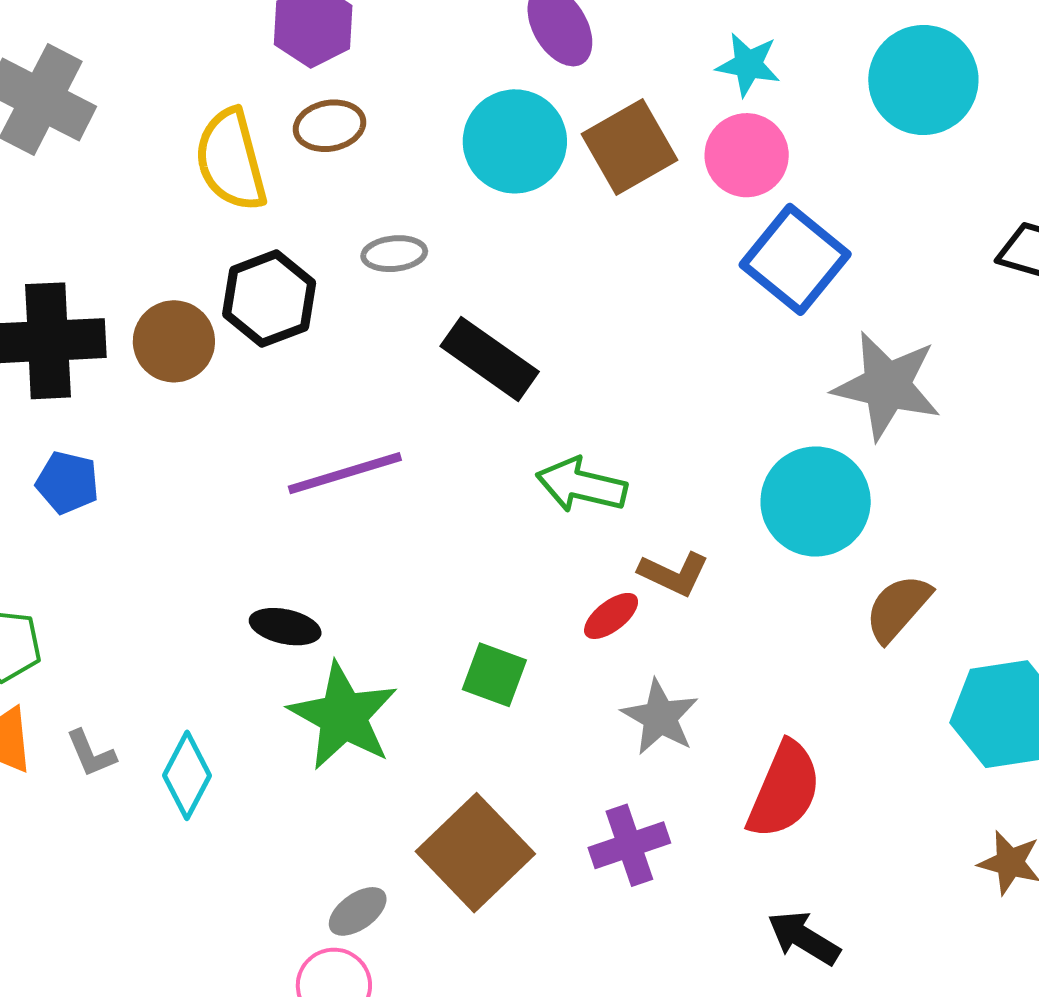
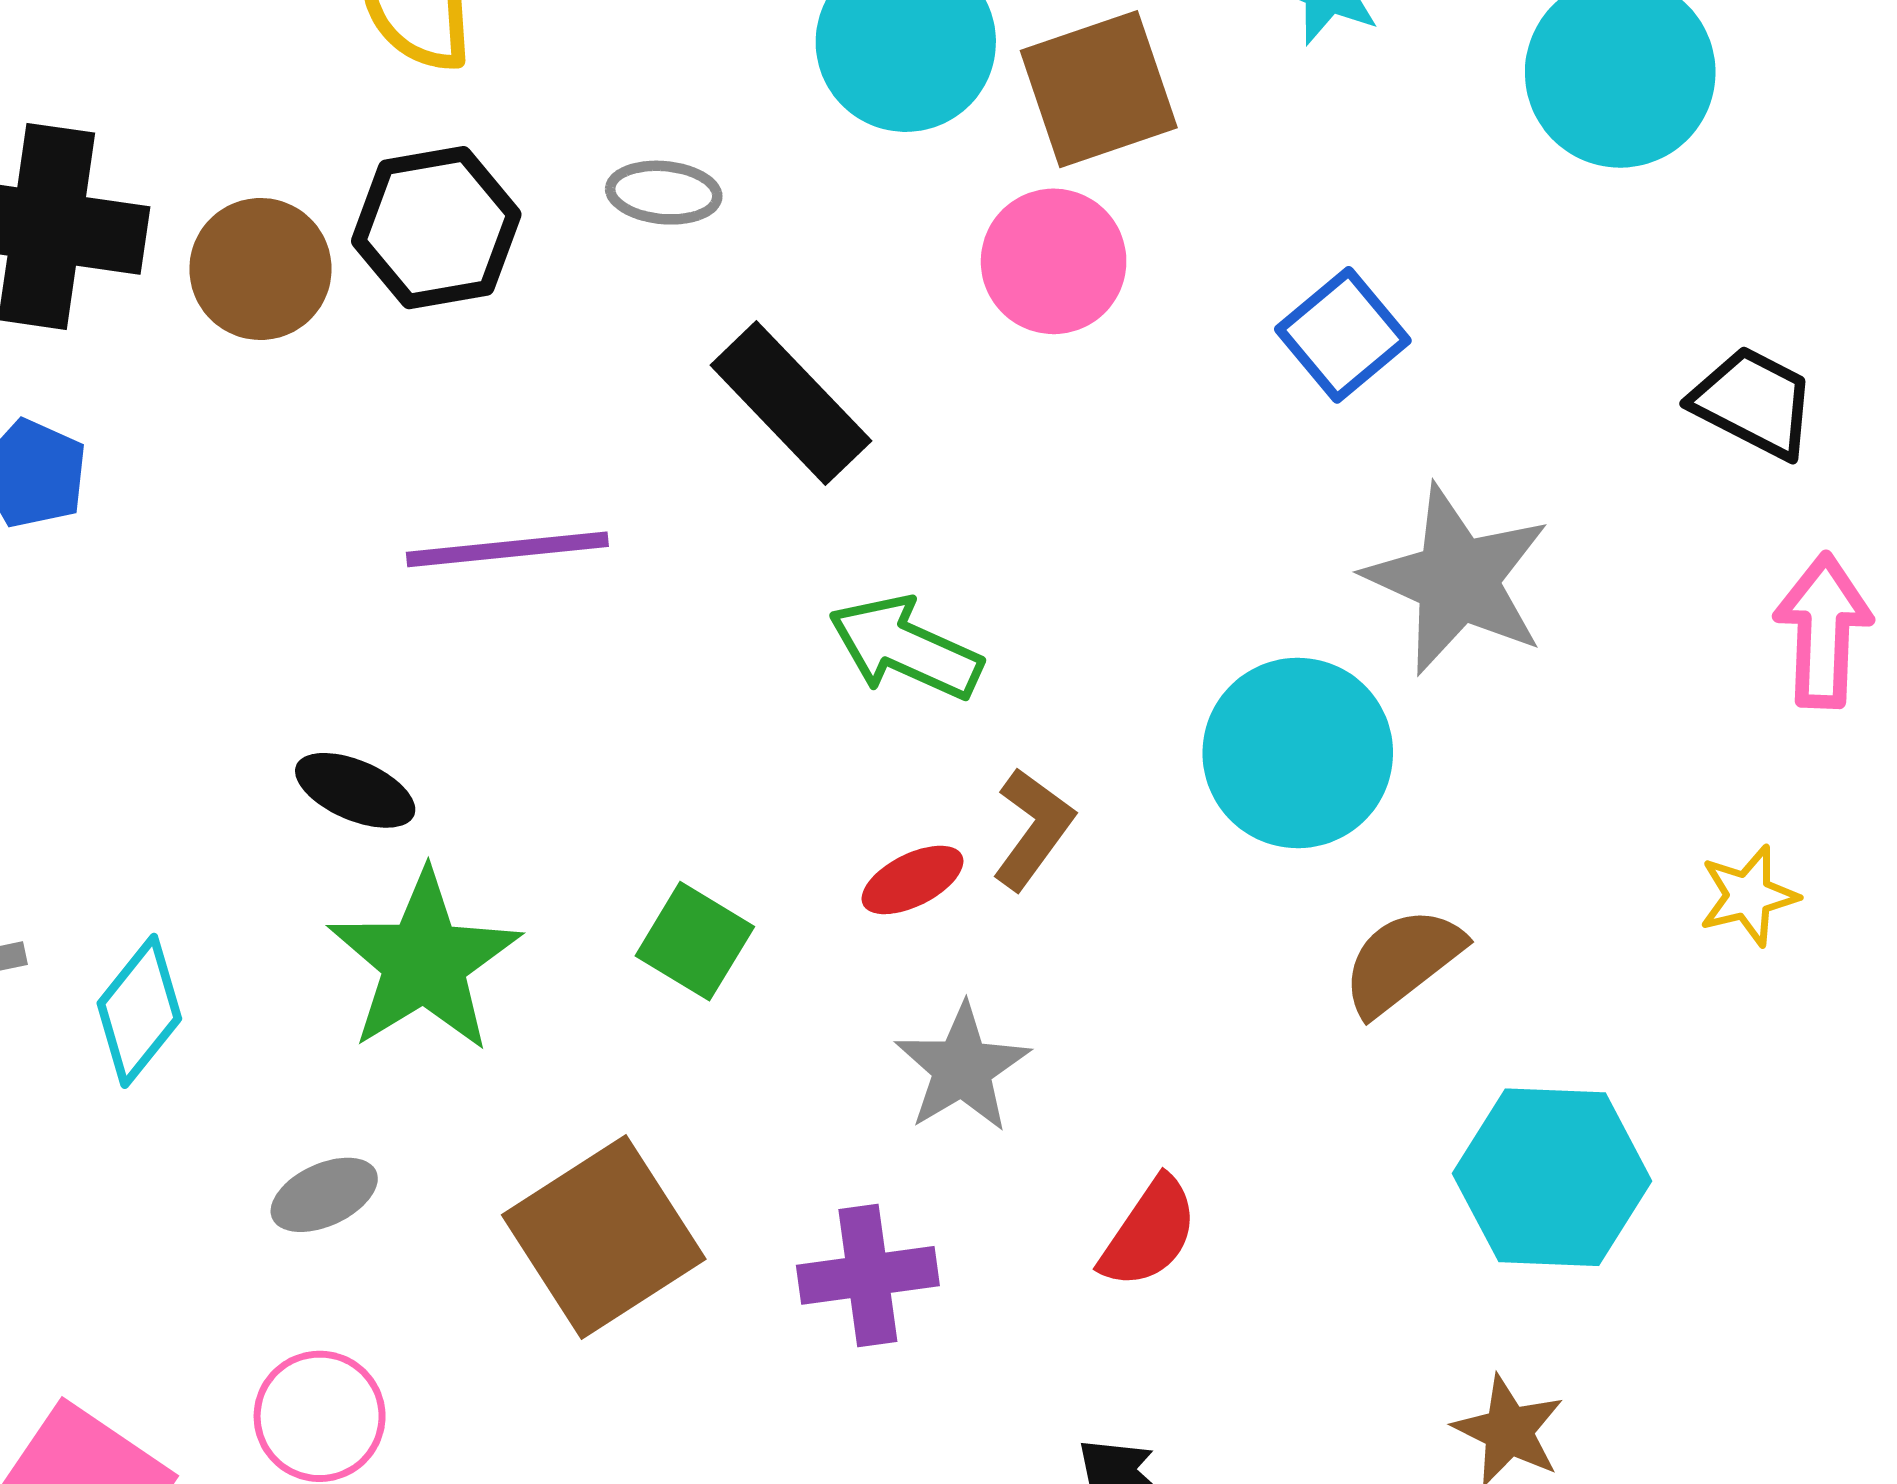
pink circle: (747, 155) -> (1054, 261), moved
blue square: (795, 259) -> (1343, 335), size x0.7
brown L-shape: (674, 574) -> (1033, 829), turned -90
red semicircle: (784, 790) -> (1149, 1233), size x0.7
gray ellipse: (358, 911) -> (324, 1195), moved

